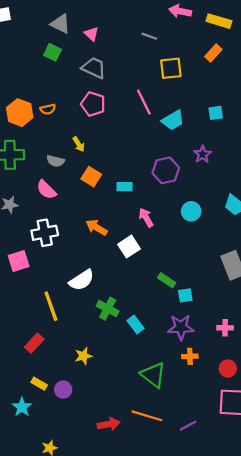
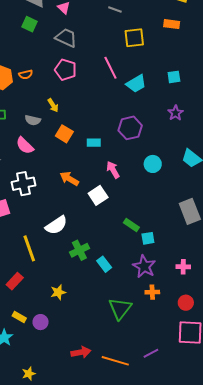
orange rectangle: (213, 53) -> (172, 24), turned 56
purple star: (203, 154) -> (176, 113), moved
green cross: (108, 309) -> (79, 250), turned 36
purple star: (181, 327) -> (144, 266), turned 30
green triangle: (153, 375) -> (120, 309), turned 30
orange line: (147, 416) -> (115, 361), moved

